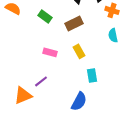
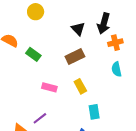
orange cross: (112, 10) -> (115, 43), turned -32
green rectangle: (45, 16) -> (33, 54), moved

